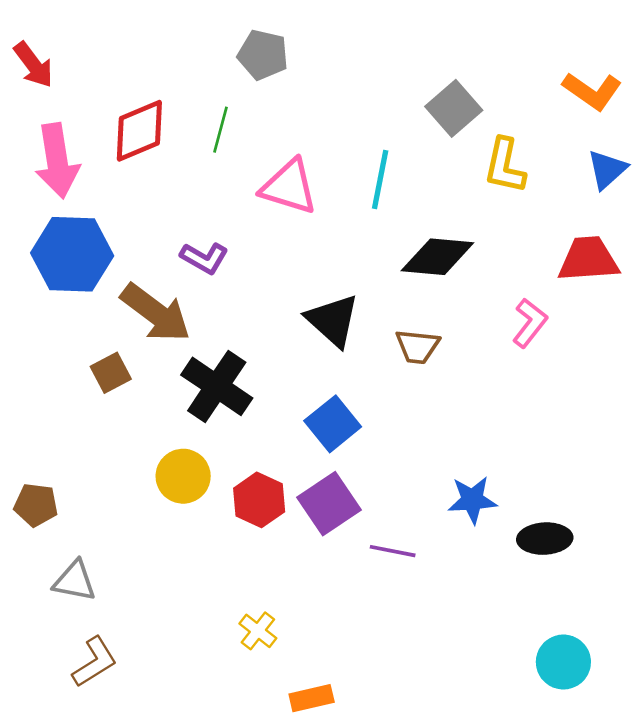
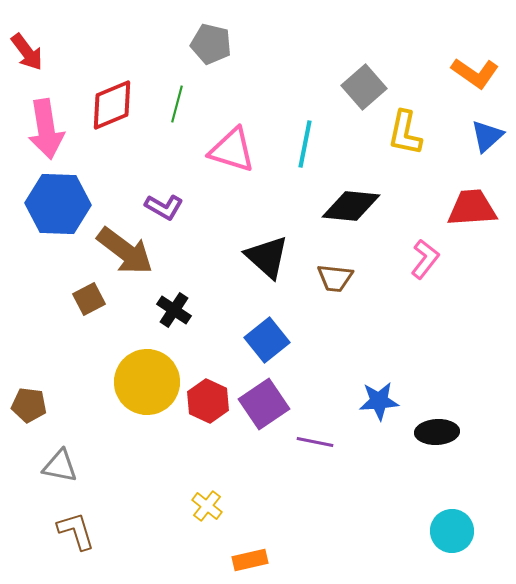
black cross: (217, 386) -> (174, 310), size x0.6
yellow circle: (183, 476) -> (147, 382), size x1.5
brown L-shape: (95, 662) -> (76, 531), turned -75

